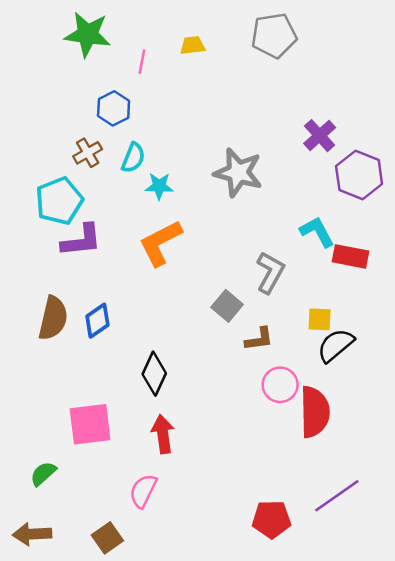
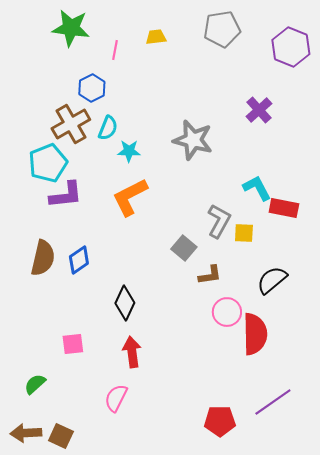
brown cross: (88, 153) -> (71, 124), size x1.6
purple hexagon: (359, 175) -> (291, 47), moved
yellow square: (320, 319) -> (244, 233), moved
pink square: (90, 424) -> (73, 344), size x0.6
brown square: (107, 538) -> (61, 436), moved, turned -30

